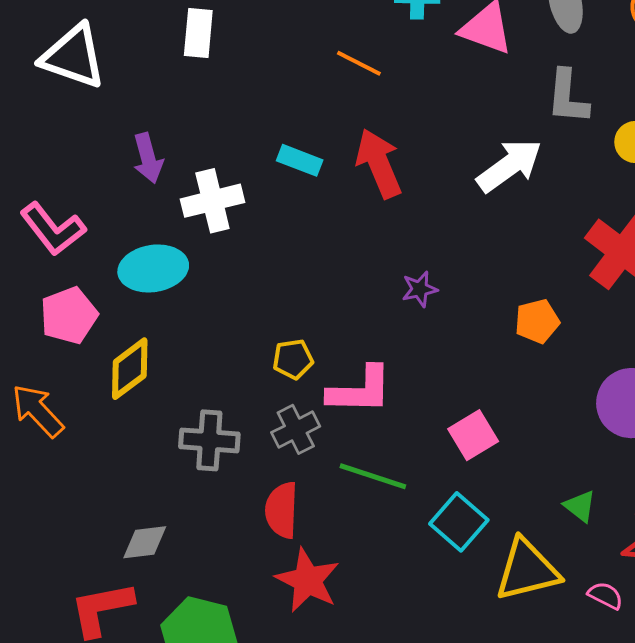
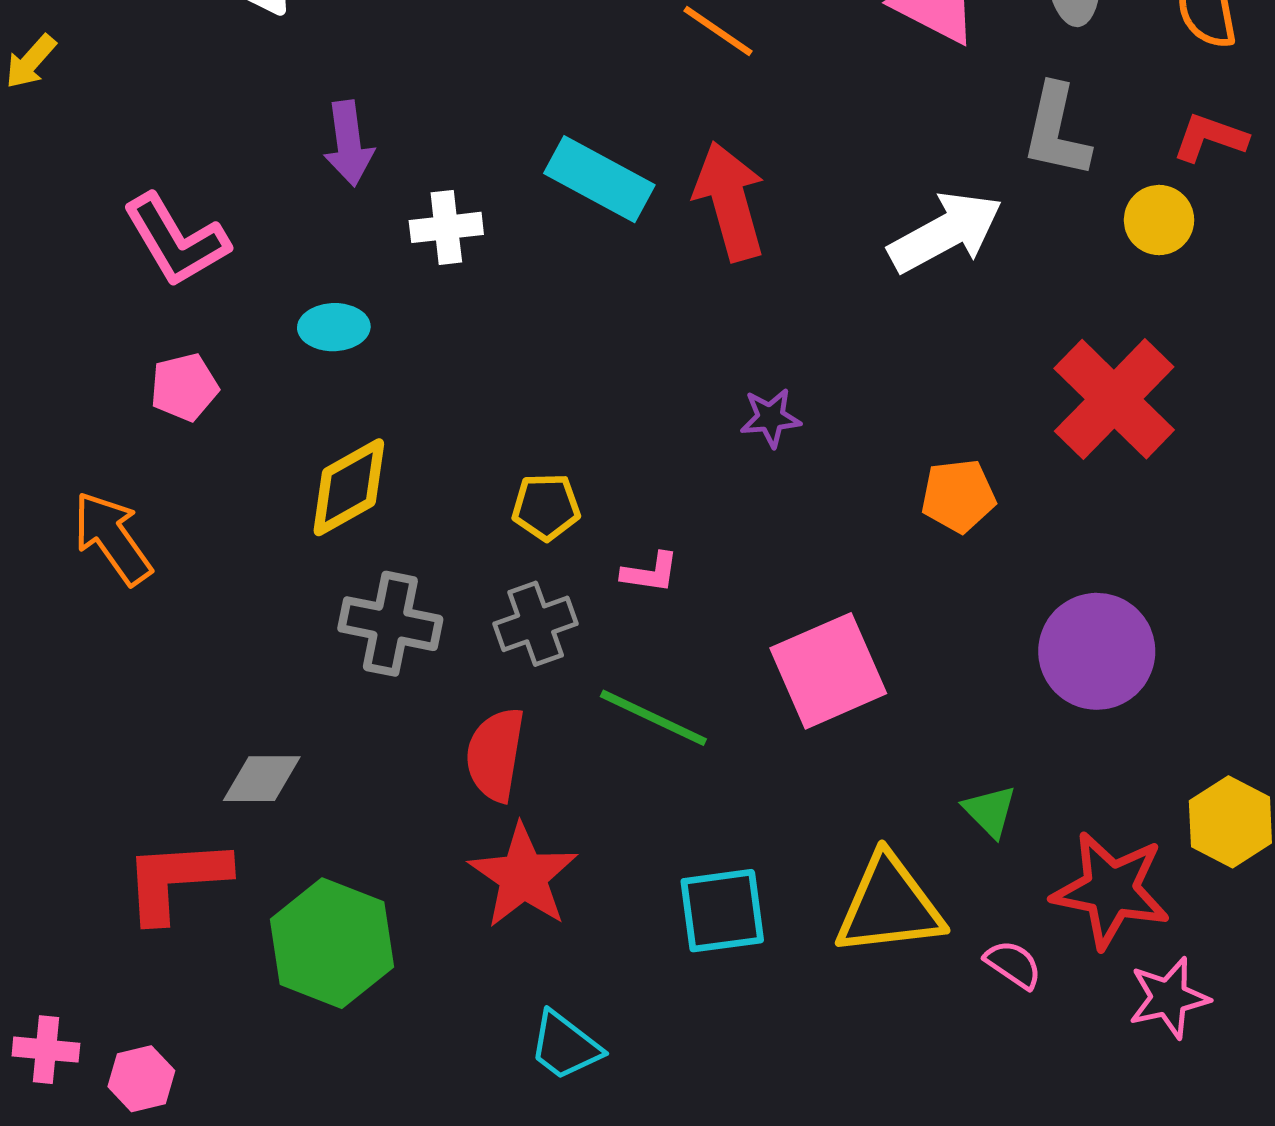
cyan rectangle: (300, 160) -> (599, 179), size x1.4
white cross: (212, 201) -> (446, 227), size x0.7
cyan ellipse: (153, 268) -> (334, 327), size x0.6
pink pentagon: (69, 316) -> (184, 387), size x0.7
yellow diamond: (130, 369) -> (349, 487), moved
pink L-shape: (360, 390) -> (650, 573), size x0.5
pink square: (473, 435) -> (828, 671), size x1.4
cyan square: (459, 522) -> (722, 911), moved, turned 34

